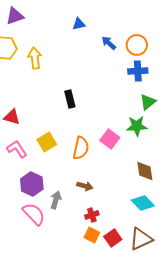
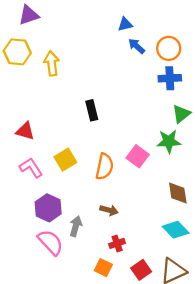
blue triangle: (79, 24) -> (125, 24), moved
orange square: (92, 235) -> (103, 268), moved

